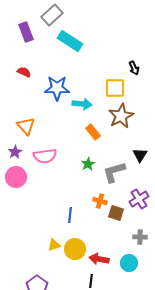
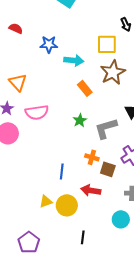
blue star: (57, 88) -> (49, 44), size x0.7
red arrow: (99, 259) -> (91, 190), moved

